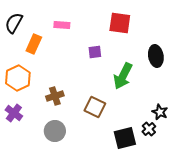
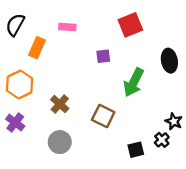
red square: (120, 23) -> (130, 25), turned -30
brown cross: (55, 96) -> (60, 104), turned -30
black square: (125, 138) -> (136, 150), size x0.7

